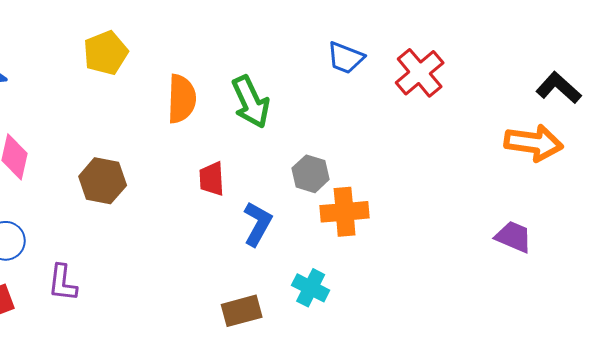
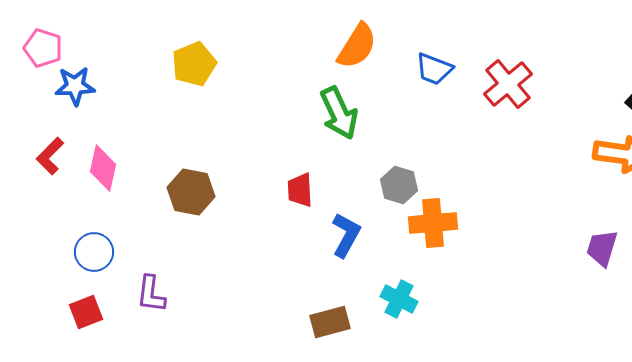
orange semicircle: (182, 99) -> (357, 46), moved, turned 30
purple trapezoid: (514, 237) -> (602, 248), turned -96

